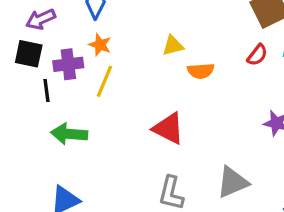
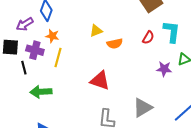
purple arrow: (41, 19) -> (25, 24), moved
red semicircle: (257, 55) -> (148, 37), moved
purple cross: (68, 64) -> (35, 50), turned 30

